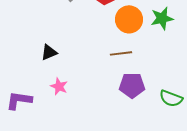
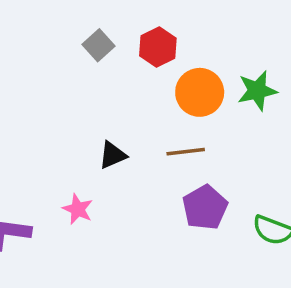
black triangle: (49, 52) -> (113, 155), moved
purple pentagon: (132, 85) -> (205, 207), turned -30

